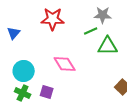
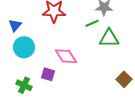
cyan circle: (24, 71) -> (24, 47), moved
purple square: (47, 92) -> (48, 74), moved

